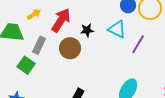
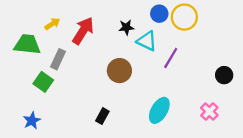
black star: (87, 30) -> (126, 27), moved
brown circle: (70, 48) -> (119, 71), moved

